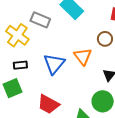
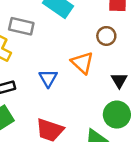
blue triangle: (54, 64) -> (48, 78), size x0.7

